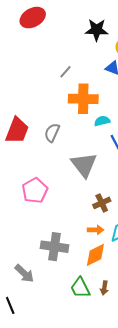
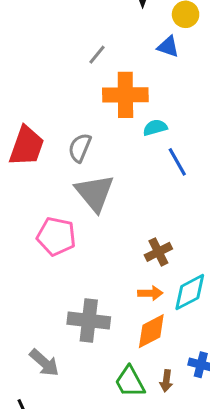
gray triangle: (84, 165) -> (95, 193), moved
pink pentagon: (35, 191) -> (56, 236), turned -30

